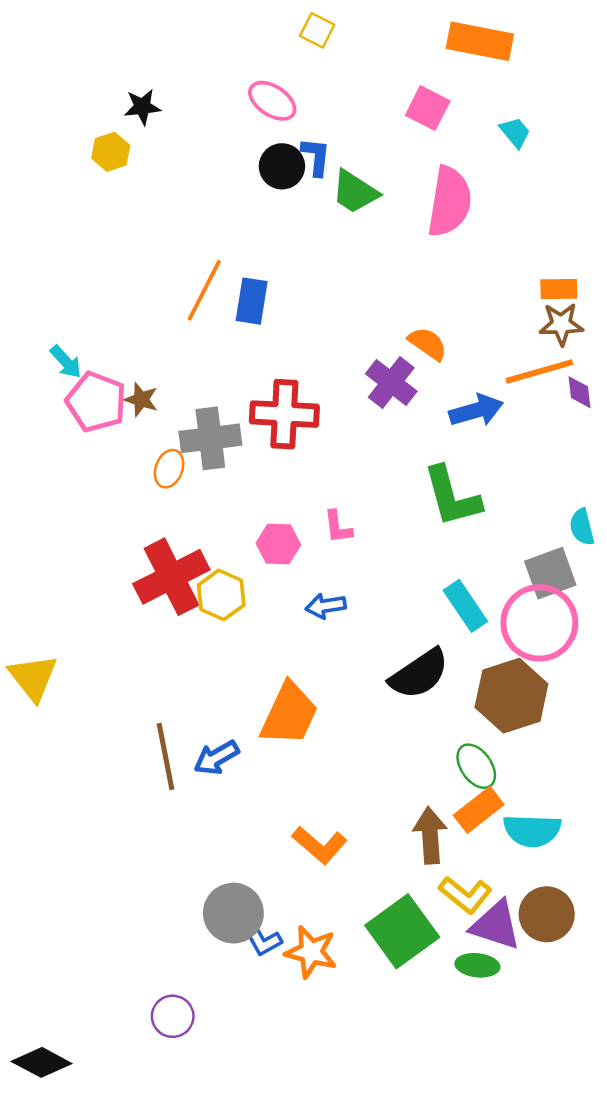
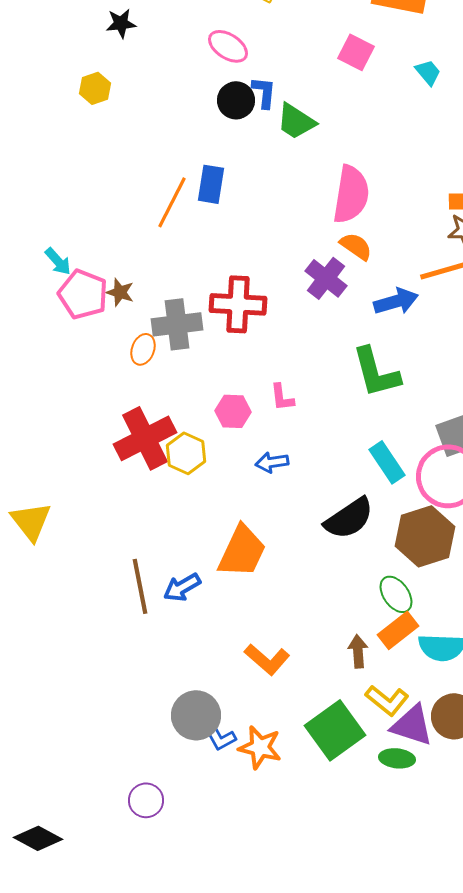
black star: (142, 107) -> (121, 23), moved
pink semicircle: (450, 202) -> (351, 194), moved
blue rectangle: (252, 301) -> (211, 184), moved
brown arrow: (430, 835) -> (358, 651), size x0.7

